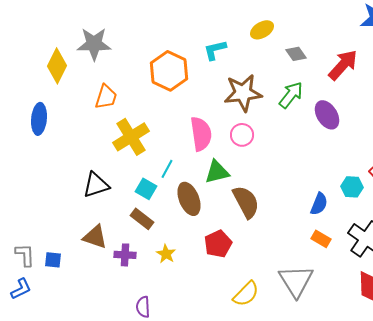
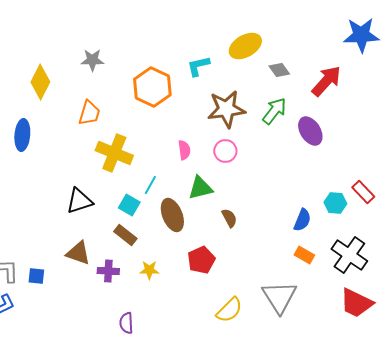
yellow ellipse: (262, 30) -> (245, 46), size x1.4
gray star: (94, 44) -> (92, 60), moved, size x0.7
pink semicircle: (201, 134) -> (184, 150), size x0.6
yellow cross: (131, 137) -> (114, 153), turned -36
brown semicircle: (246, 202) -> (229, 218), size x0.6
yellow star: (166, 254) -> (149, 270), turned -30

